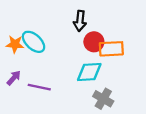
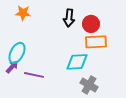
cyan ellipse: (34, 42) -> (17, 53), moved, turned 75
red circle: (94, 42) -> (91, 24), moved
orange star: (15, 44) -> (23, 13), moved

